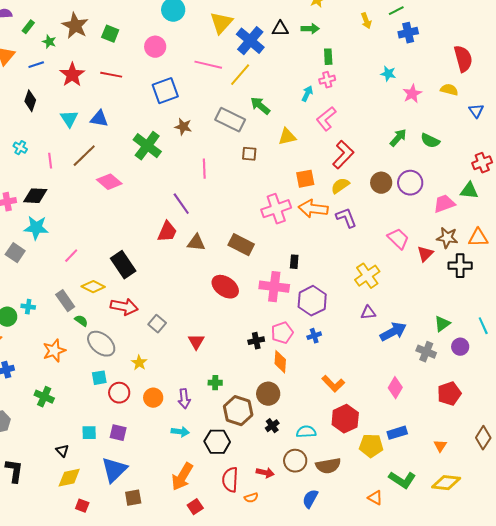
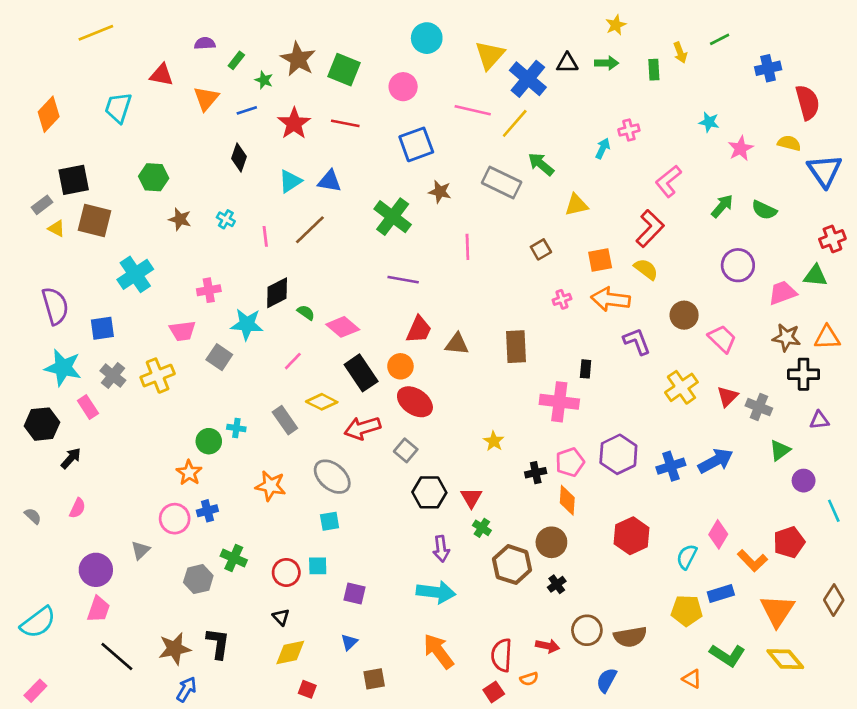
blue cross: (408, 33) -> (768, 68), moved
green square: (110, 34) -> (344, 70), size x1.4
green rectangle: (328, 57) -> (654, 70), moved
blue triangle: (476, 111) -> (825, 171), size x1.8
cyan triangle: (69, 119) -> (290, 181), turned 30
pink L-shape: (326, 119) -> (668, 181), moved
brown square: (249, 154) -> (541, 249), moved, turned -35
pink diamond: (109, 182) -> (343, 327), moved
brown circle: (381, 183) -> (684, 315), moved
yellow semicircle: (340, 186) -> (646, 269), turned 72
black diamond: (35, 196) -> (277, 293), moved, turned -30
purple line: (181, 204) -> (403, 280), moved, turned -45
pink cross: (276, 209) -> (562, 299), size x0.5
purple L-shape: (346, 218) -> (637, 341), moved
brown rectangle: (241, 245) -> (516, 347), turned 60
red triangle: (425, 254) -> (727, 397), moved
red ellipse: (225, 287) -> (415, 402), moved
purple hexagon: (312, 301) -> (618, 454), moved
red arrow: (124, 307) -> (362, 428), turned 152
purple triangle: (368, 313) -> (819, 420), moved
green semicircle: (81, 321) -> (306, 312), moved
cyan line: (483, 326) -> (834, 511), moved
blue cross: (314, 336) -> (671, 466), moved, size x1.5
red triangle: (196, 342) -> (471, 498), moved
orange star: (54, 351) -> (270, 486), turned 30
gray cross: (426, 352) -> (759, 407), moved
yellow star: (139, 363) -> (494, 441), moved
green cross: (215, 383) -> (482, 528), turned 32
orange L-shape: (333, 384) -> (752, 561), moved
red circle: (119, 393) -> (286, 572), moved
green cross: (44, 397) -> (234, 558), moved
orange circle: (153, 398) -> (400, 366), moved
red hexagon: (345, 419) -> (632, 536), moved
cyan arrow: (180, 432) -> (436, 592), size x1.6
cyan semicircle: (306, 432) -> (687, 557), moved, turned -60
cyan square: (89, 433) -> (318, 566), moved
black hexagon: (217, 442) -> (429, 492), moved
orange triangle: (440, 446) -> (777, 611), size x2.0
blue triangle: (114, 470) -> (349, 642), size x0.5
orange arrow: (182, 477) -> (439, 651), turned 112
yellow diamond: (446, 483) -> (785, 659), turned 44
red square: (195, 507) -> (494, 692), moved

